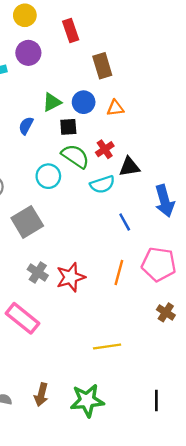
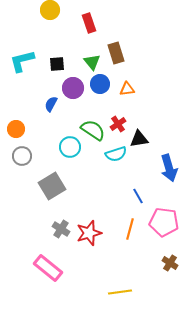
purple circle: (28, 53) -> (73, 88), moved
green triangle: (52, 102) -> (92, 62), moved, turned -42
black square: (68, 127) -> (57, 64), moved
blue line: (125, 222) -> (138, 196), moved

